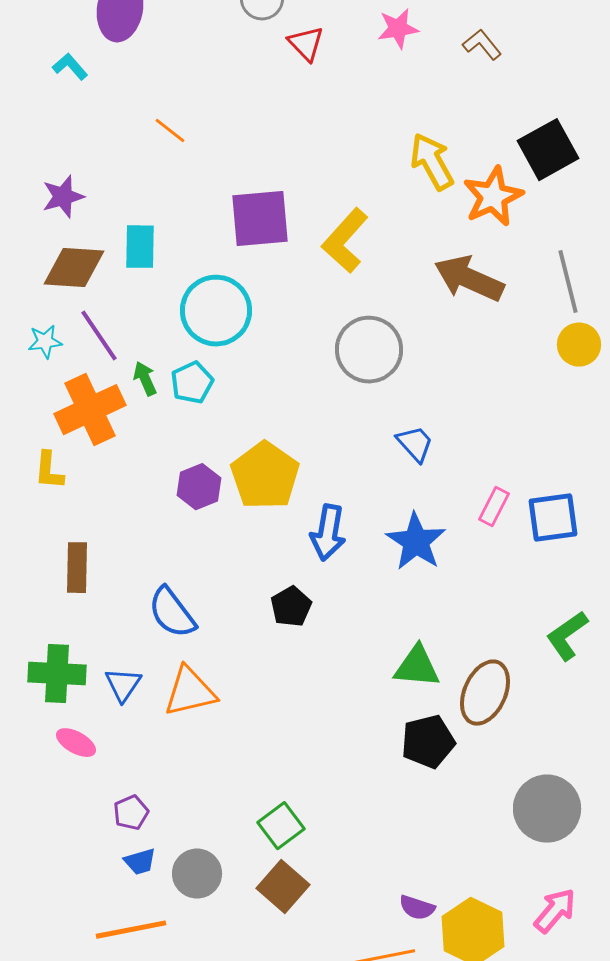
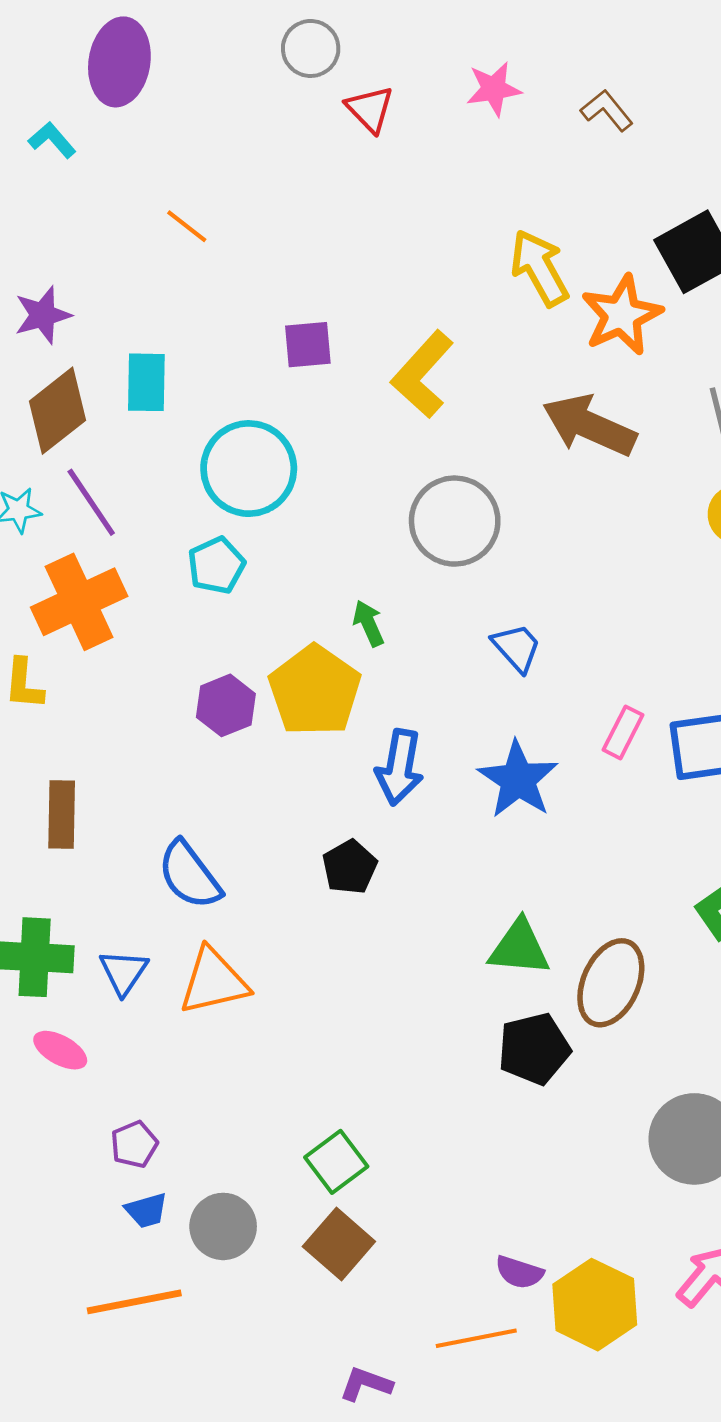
purple square: (260, 219) -> (308, 345), size x0.6
brown diamond: (74, 268) -> (58, 411), turned -42
green arrow: (145, 379) -> (369, 623), moved

